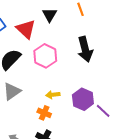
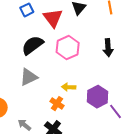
black arrow: (85, 49) -> (108, 48), size x0.7

